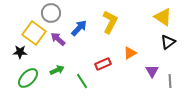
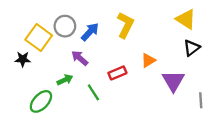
gray circle: (51, 13) -> (65, 26), moved
purple arrow: (58, 39) -> (80, 58), moved
purple triangle: (152, 71) -> (173, 81), size x1.5
green ellipse: (28, 78) -> (41, 101), moved
gray line: (170, 81) -> (201, 100), moved

